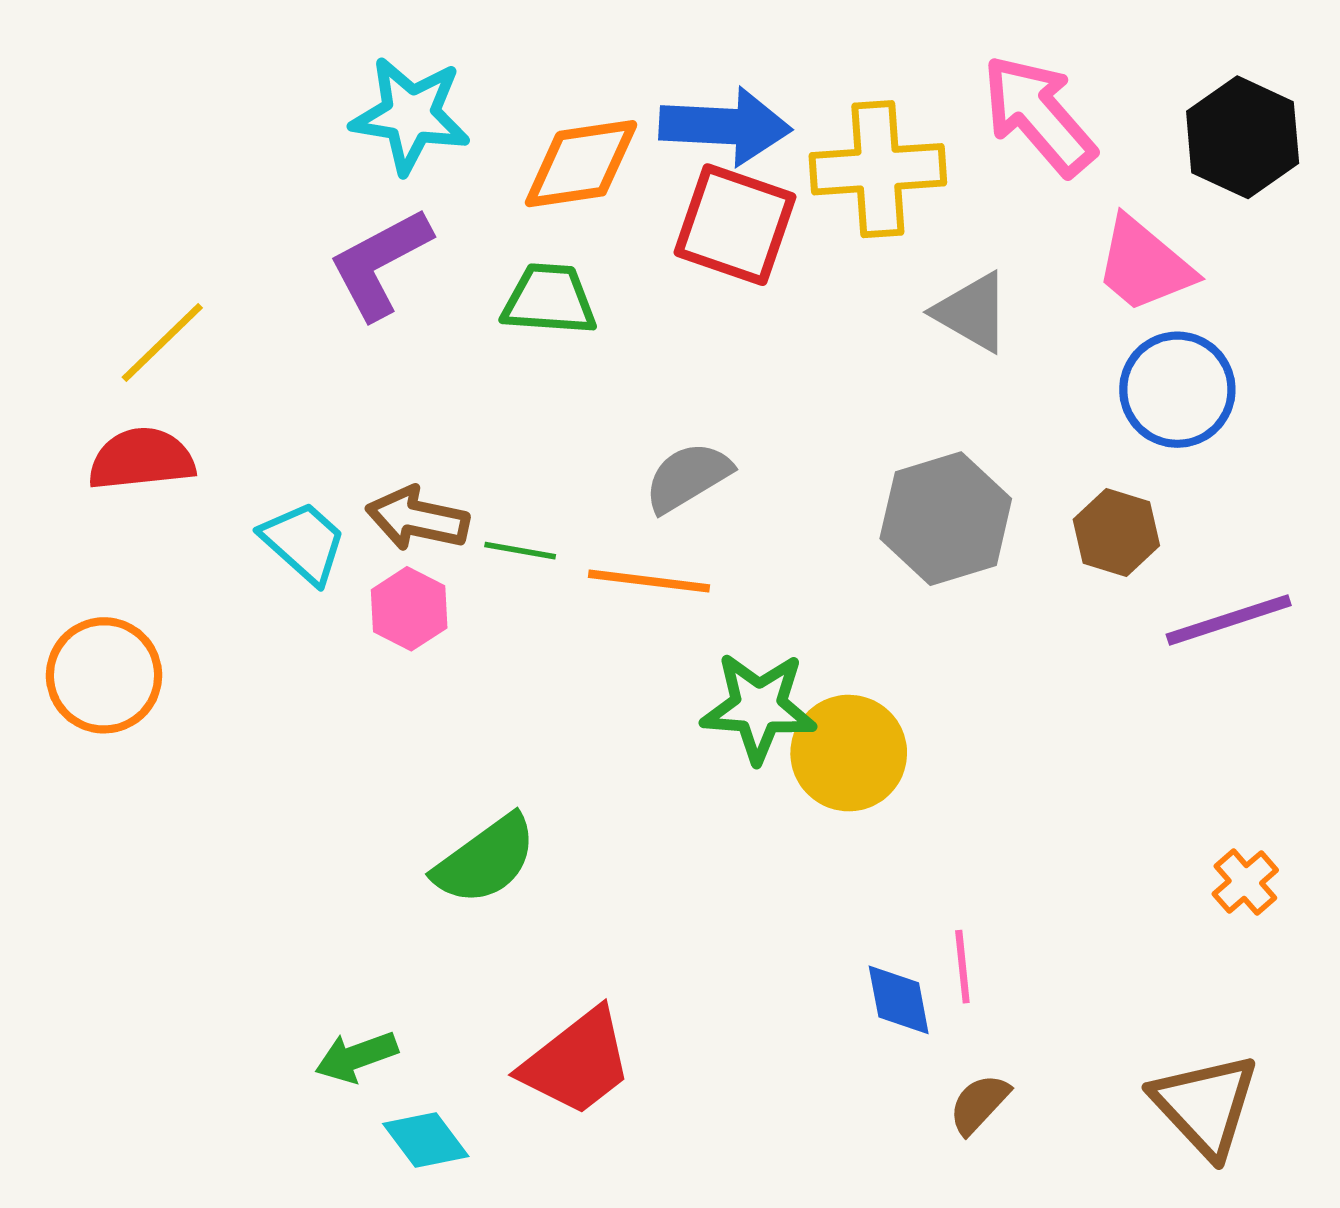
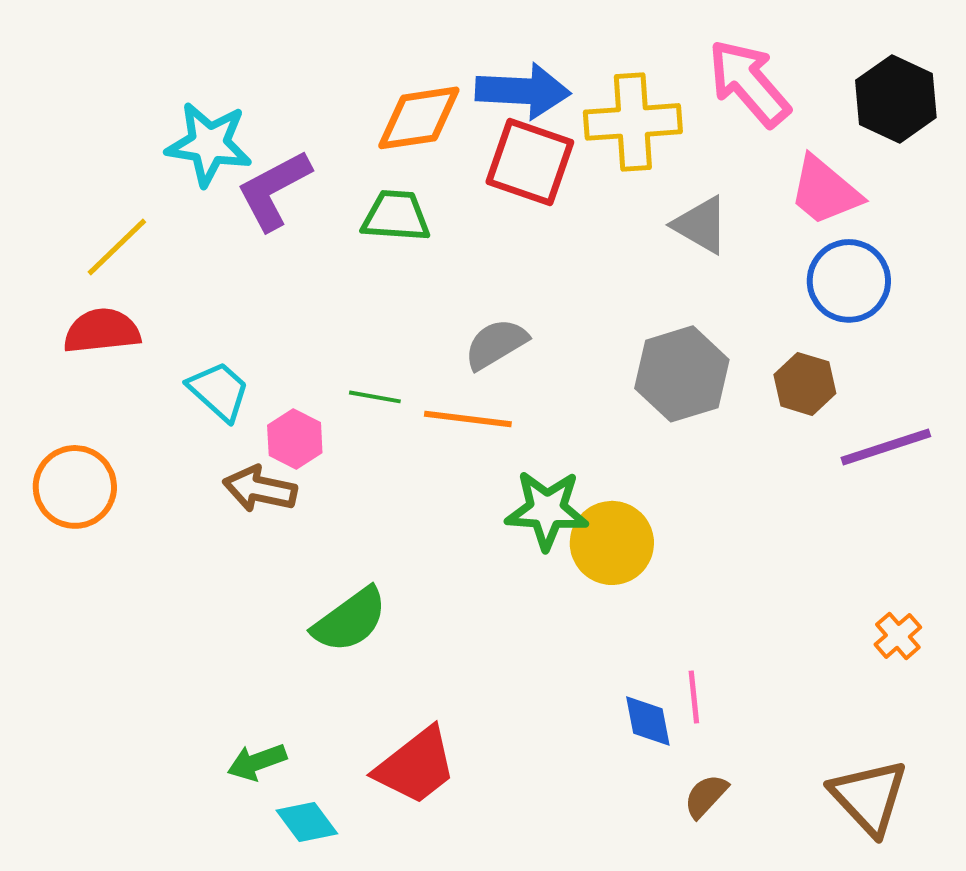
cyan star: (410, 115) -> (209, 144), moved
brown arrow: (417, 519) -> (260, 489), moved

